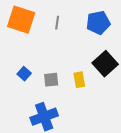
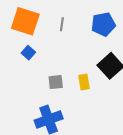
blue square: (24, 74) -> (28, 53), moved

